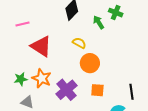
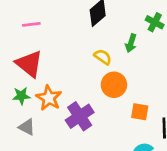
green arrow: (99, 22) -> (131, 43), moved, turned -136
red triangle: (41, 46) -> (29, 64), moved
orange square: (97, 90) -> (140, 112), moved

